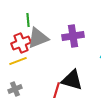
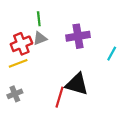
green line: (28, 20) -> (39, 19), moved
gray triangle: (38, 38) -> (40, 38), size x0.6

